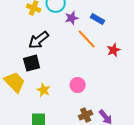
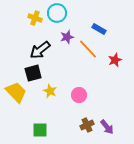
purple star: (72, 18) -> (67, 37), moved
yellow star: (44, 90) -> (50, 91), moved

